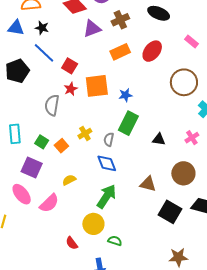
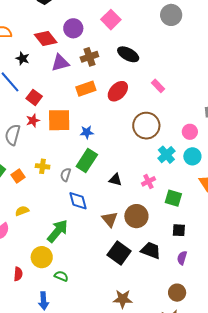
black star: (42, 28) -> (23, 58), moved
yellow cross: (85, 134) -> (43, 166), turned 32
blue diamond: (107, 163) -> (78, 201), moved
brown triangle: (148, 184) -> (110, 219), moved, turned 30
red semicircle: (72, 243) -> (18, 274), turned -144

